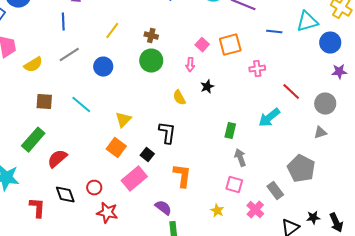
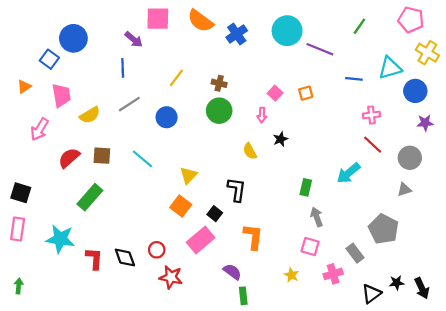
orange square: (230, 45) -> (306, 93), size x0.6
pink cross: (257, 69) -> (371, 115), moved
red semicircle: (57, 159) -> (69, 158), moved
red L-shape: (37, 208) -> (94, 259), moved
pink cross: (255, 210) -> (333, 274), turned 30

